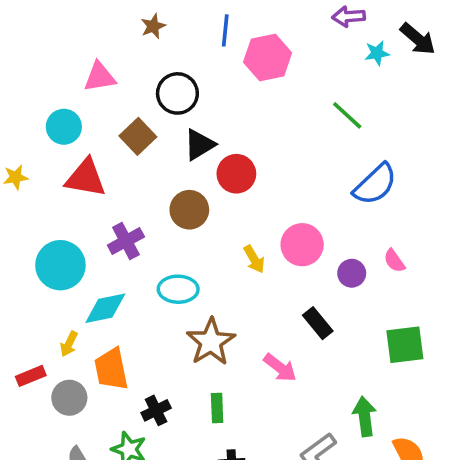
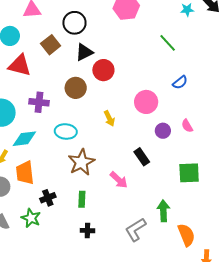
blue semicircle: (375, 184) -> (180, 82), size x0.6
purple cross: (126, 241) -> (39, 102), turned 30
pink circle: (302, 245) -> (146, 102), moved

